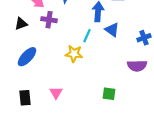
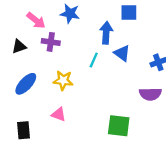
yellow star: (74, 54) -> (63, 80), moved
pink triangle: (56, 93) -> (59, 114), moved, turned -40
green square: (109, 94) -> (119, 126), size x1.5

